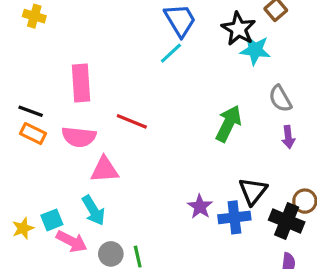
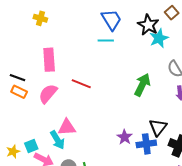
yellow cross: (34, 16) -> (40, 18), moved
cyan star: (255, 50) -> (159, 38), turned -30
cyan line: (171, 53) -> (106, 40), turned 42
pink semicircle: (79, 137) -> (48, 94), turned 125
pink triangle: (105, 170) -> (67, 127), moved

